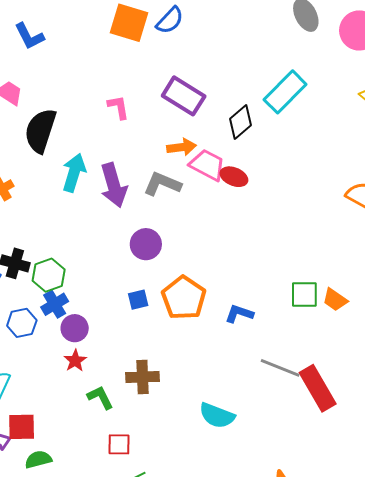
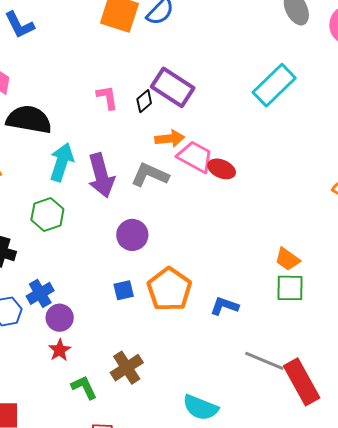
black diamond: (241, 122) -> (144, 101), moved, size x0.7
black semicircle: (40, 131) -> (29, 120), turned 81
green hexagon: (49, 275) -> (47, 215), moved
orange trapezoid: (335, 300) -> (287, 259), moved
brown cross: (143, 377) -> (127, 368), turned -32

